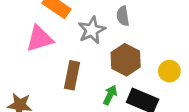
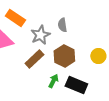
yellow circle: (169, 71) -> (98, 56), moved
brown rectangle: (72, 75) -> (34, 59), moved, turned 36

